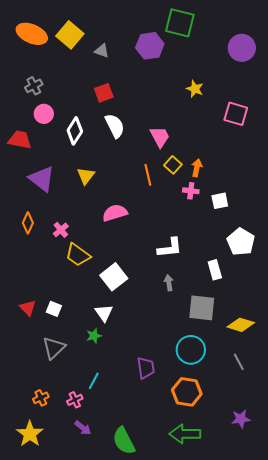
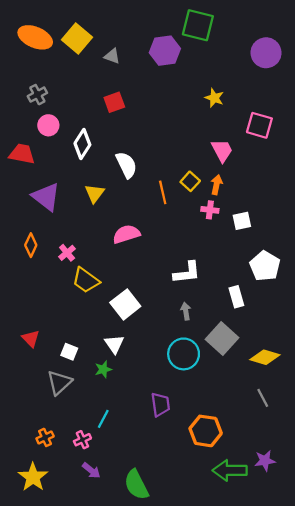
white semicircle: (115, 126) -> (126, 165), moved
pink trapezoid: (160, 137) -> (222, 151), moved
gray square: (202, 308) -> (222, 339), turned 36
white square: (54, 309) -> (69, 352), moved
cyan circle: (191, 350) -> (184, 354), moved
green arrow: (185, 434) -> (230, 470), moved

